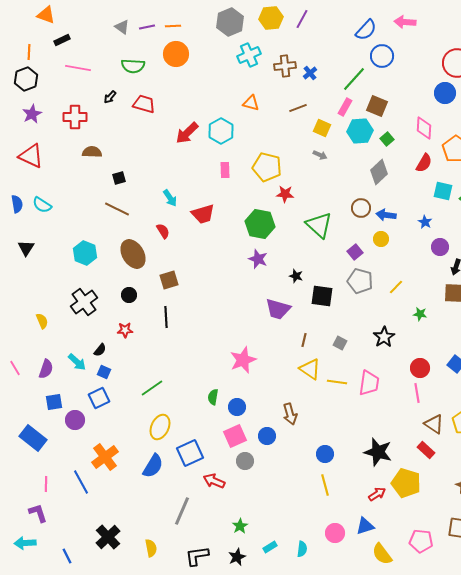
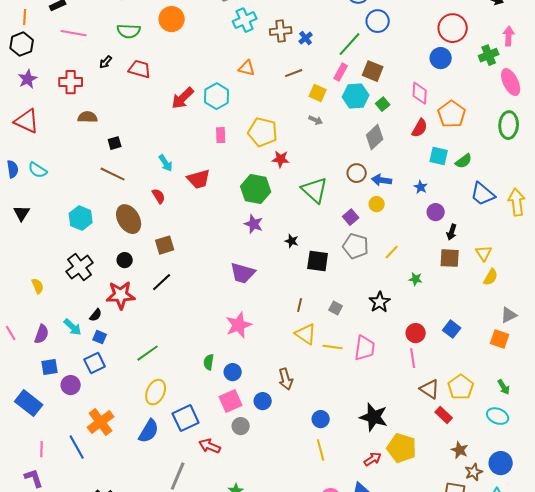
purple trapezoid: (278, 309) -> (243, 273), moved
black line: (166, 317) -> (162, 282), turned 50
red star: (125, 330) -> (121, 295), size x1.8
red rectangle: (426, 450) -> (444, 415), moved

